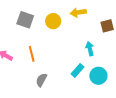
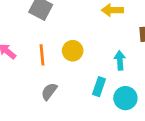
yellow circle: (53, 21) -> (73, 51), moved
cyan rectangle: (78, 70) -> (99, 87), turned -32

